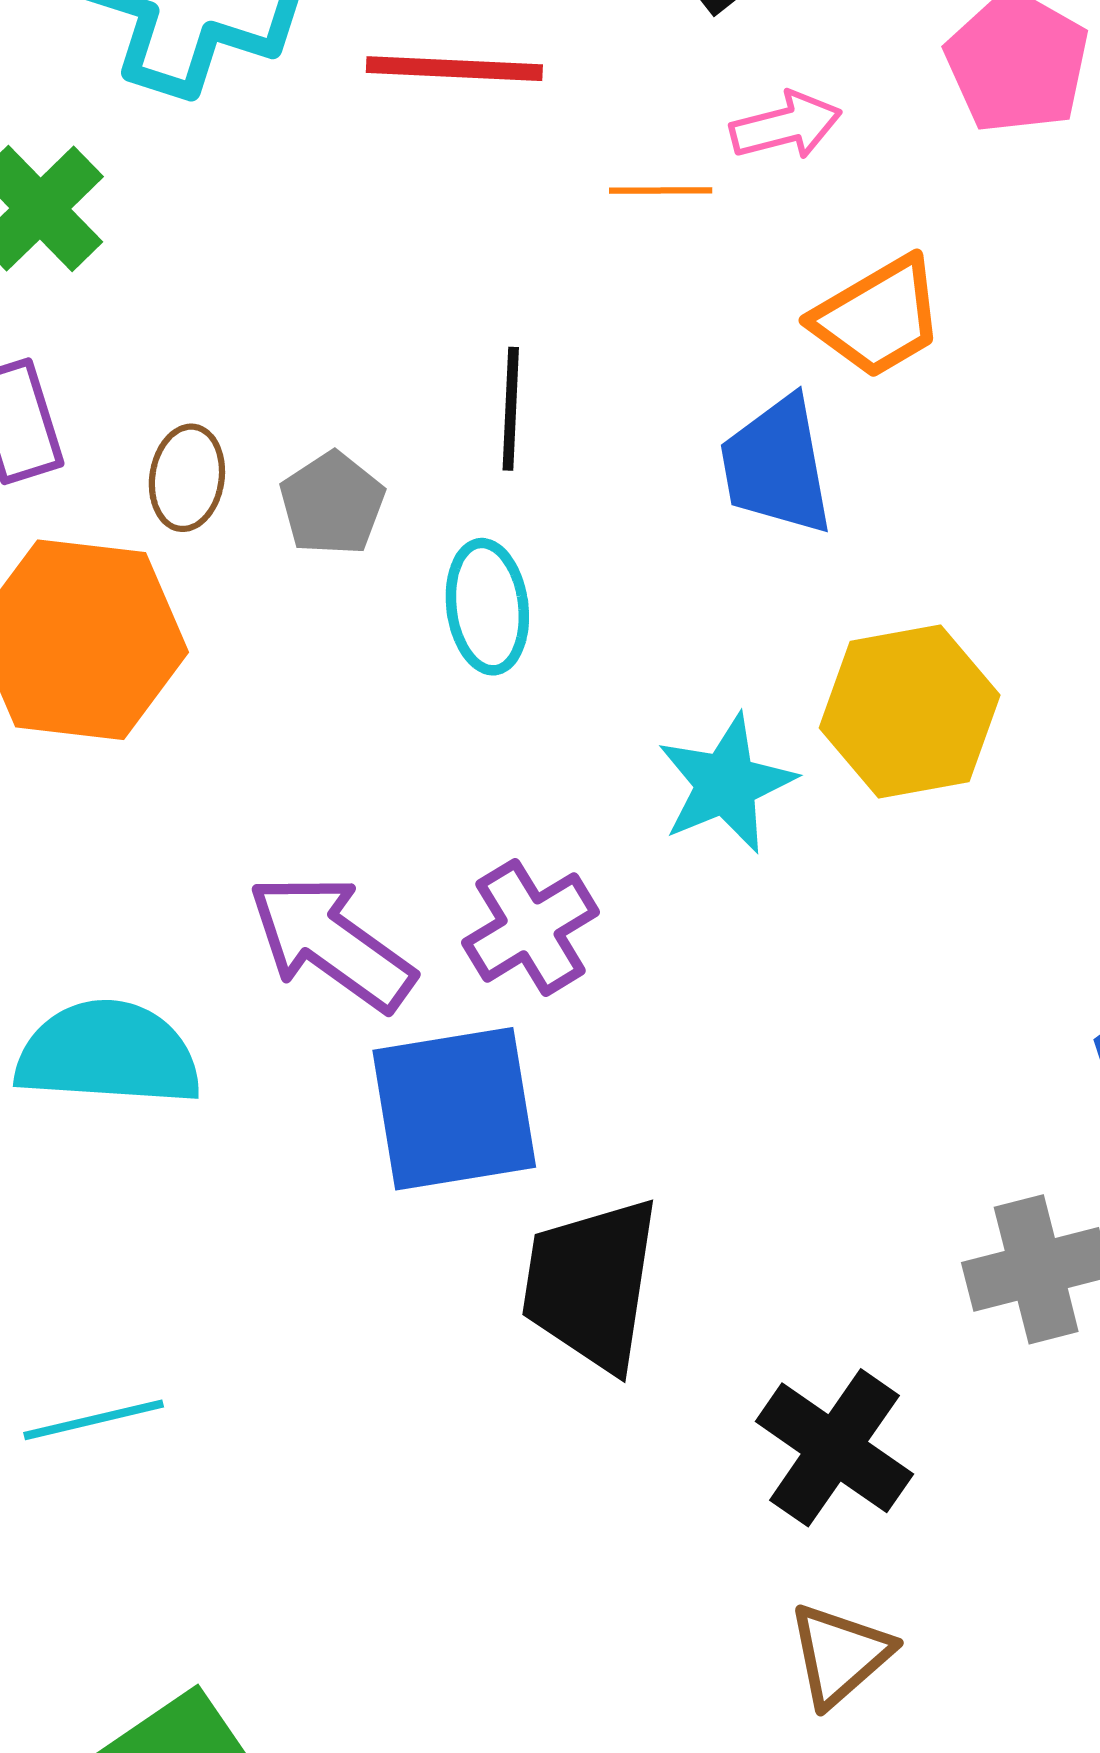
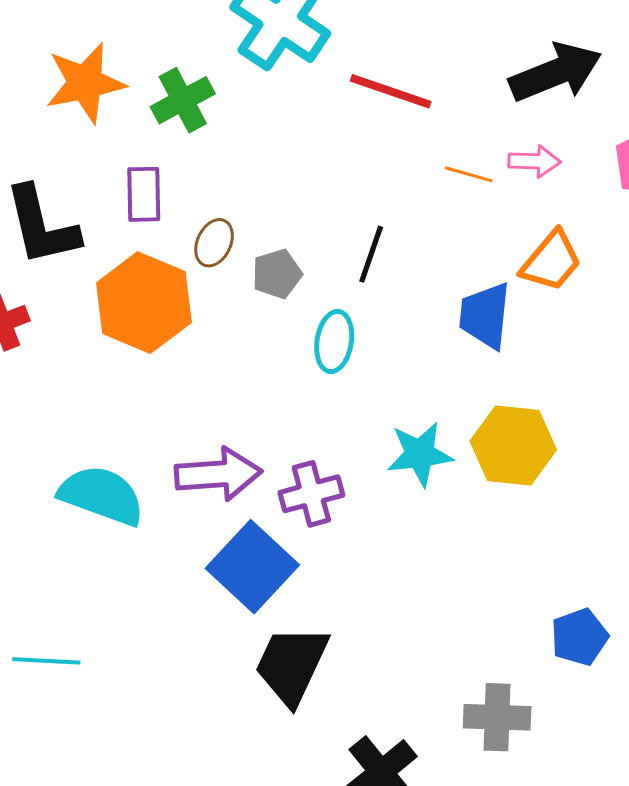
orange trapezoid: (878, 317) -> (551, 261), turned -36
purple arrow: (331, 942) -> (218, 474), turned 124
blue square: (454, 1109) -> (252, 567), turned 36

